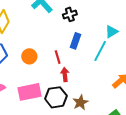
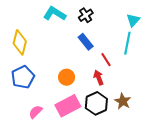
blue rectangle: (76, 41) -> (86, 42), moved, turned -42
orange circle: (29, 56) -> (67, 77), moved
red line: (58, 57) -> (106, 60), moved

